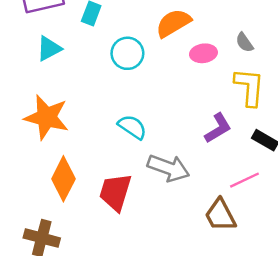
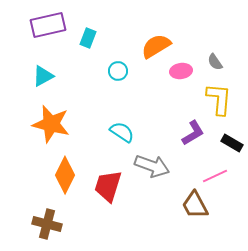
cyan triangle: (49, 48) -> (43, 76), moved
cyan circle: (127, 53) -> (118, 71), size x0.7

